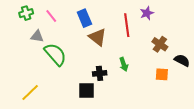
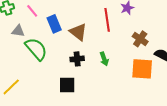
blue rectangle: (84, 18) -> (54, 24), moved
black cross: (100, 73) -> (77, 59), moved
orange square: (162, 74) -> (142, 69), size x1.6

